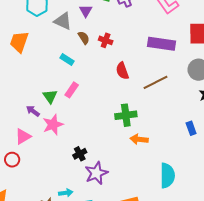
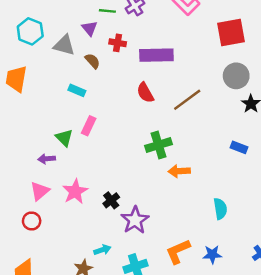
red cross: (106, 40) -> (118, 43), moved
purple rectangle: (161, 44) -> (156, 55), moved
purple arrow: (33, 111) -> (47, 159), turned -32
pink star: (53, 125) -> (75, 191), moved
blue rectangle: (191, 128) -> (239, 147), turned -40
cyan semicircle: (167, 176) -> (220, 209), size x0.7

